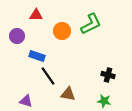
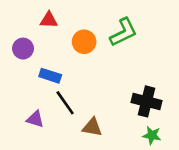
black cross: (108, 75) -> (146, 101), size x1.5
purple triangle: (26, 101) -> (35, 119), moved
green star: (104, 101) -> (152, 135), moved

